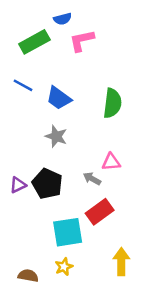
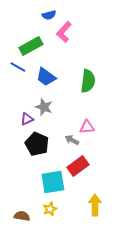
pink L-shape: (82, 41) -> (64, 32), turned -35
green rectangle: (34, 42) -> (31, 46), moved
purple triangle: (18, 185) -> (27, 119), moved

